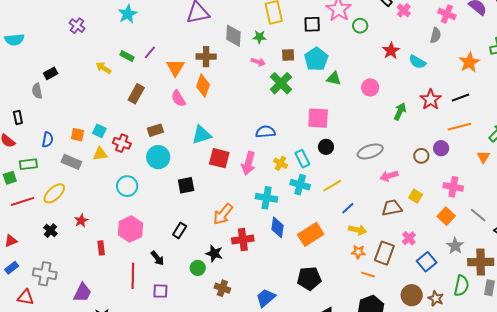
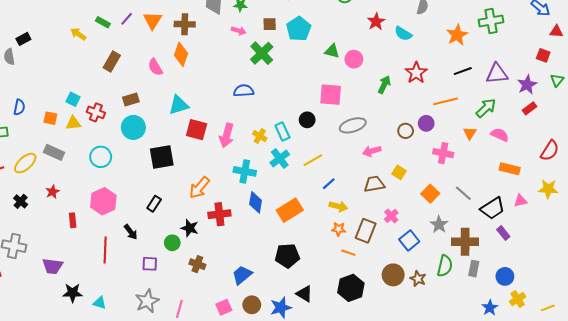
orange triangle: (175, 68) -> (153, 21), moved
green triangle: (334, 79) -> (332, 51), moved
black line: (460, 98) -> (463, 71), moved
pink square: (318, 118) -> (331, 95), moved
blue semicircle: (265, 132) -> (244, 91), moved
orange square: (77, 135) -> (50, 118), moved
gray rectangle: (71, 162) -> (54, 152), moved
black square: (186, 185) -> (162, 157), size x1.4
cyan cross: (300, 185) -> (280, 158), turned 36
pink cross: (453, 187) -> (443, 153), moved
purple square: (160, 291) -> (150, 264), moved
purple trapezoid: (82, 293) -> (53, 266), turned 70

